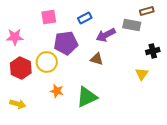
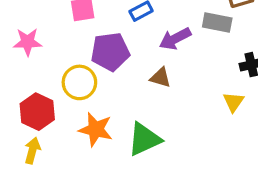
red hexagon: (21, 68) -> (37, 112), moved
orange star: (57, 91) -> (96, 129), size x1.5
yellow arrow: (18, 104) -> (32, 151), turned -91

